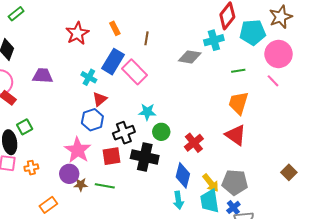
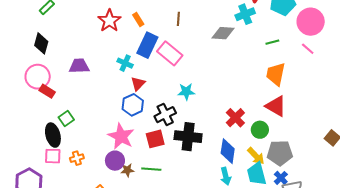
orange rectangle: (115, 28) -> (138, 20), moved
green circle: (161, 132) -> (260, 130), moved

